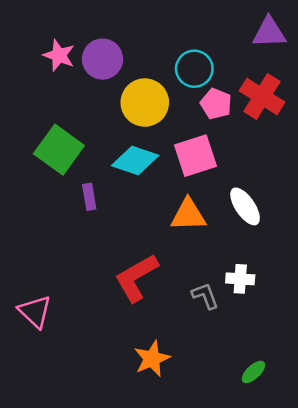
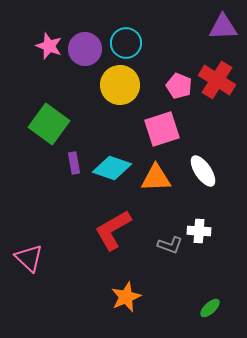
cyan circle: (194, 69) -> (126, 43), moved
cyan diamond: (135, 161) -> (112, 168), moved
gray L-shape: (205, 296) -> (170, 245), turned 130

